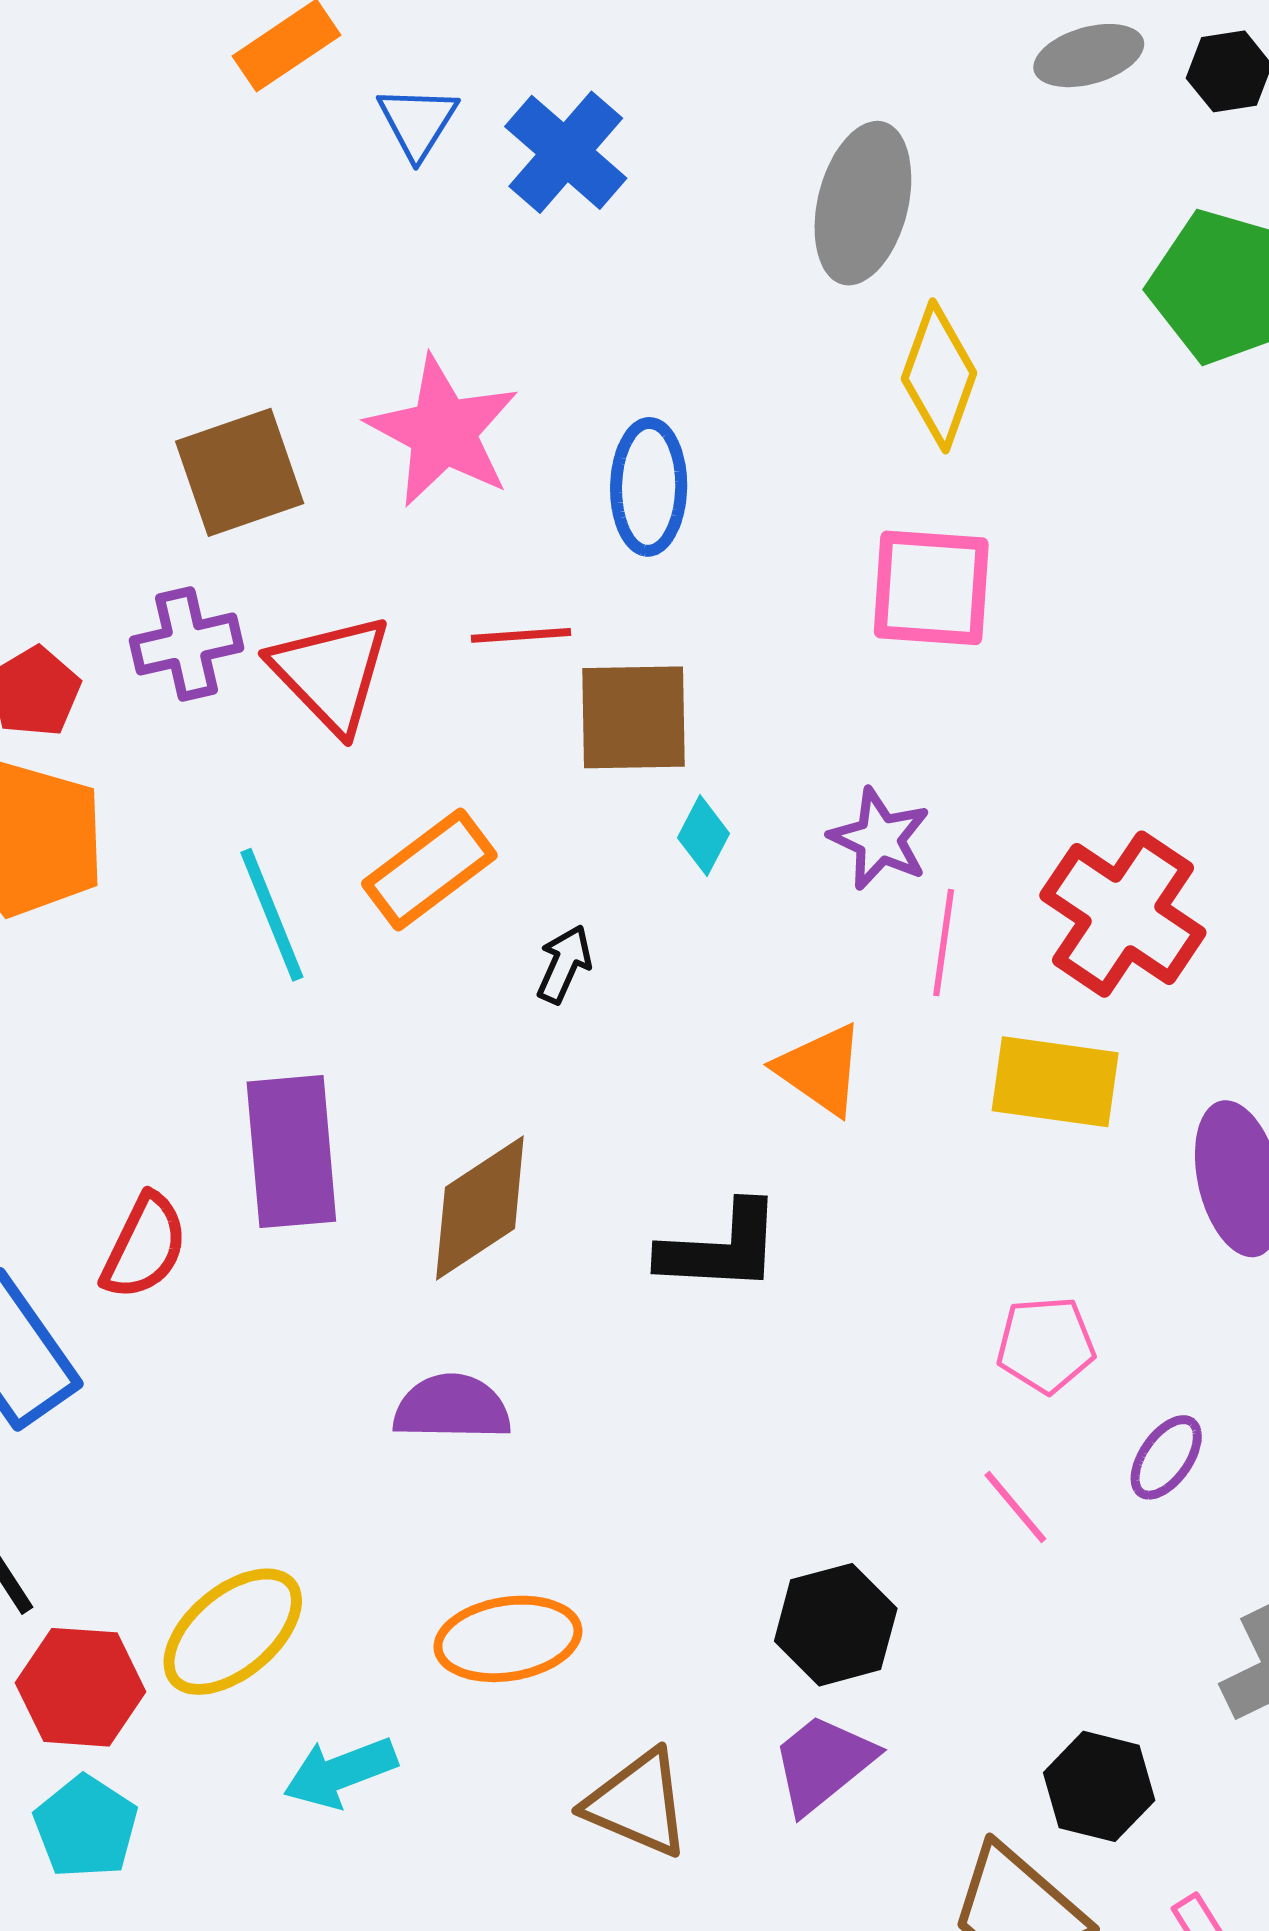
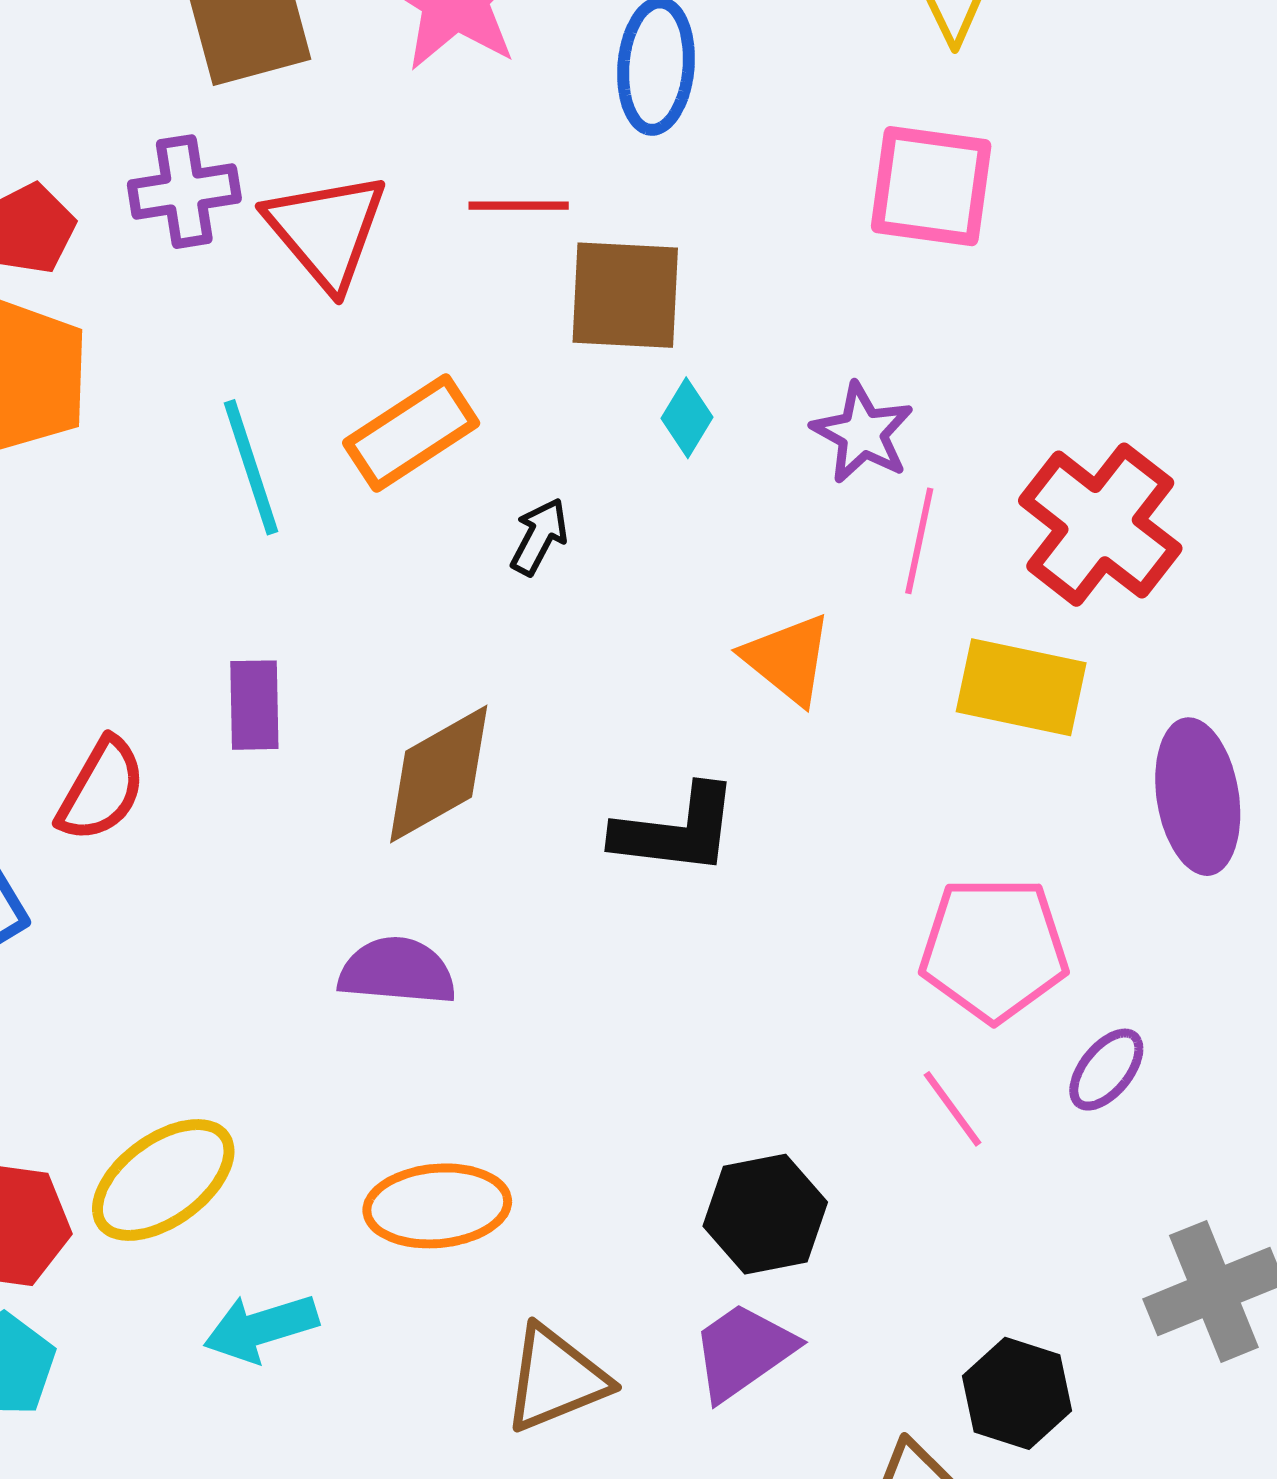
purple rectangle: (291, 1152) -> (254, 705), size x0.6
pink pentagon: (1046, 1345) -> (994, 949), size x1.5
brown triangle: (638, 1803) -> (556, 1379), turned -49

